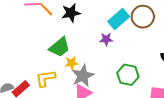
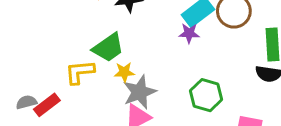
purple star: (106, 39) -> (189, 33), moved
yellow L-shape: (45, 78) -> (80, 72), moved

